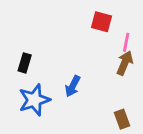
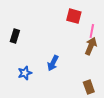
black rectangle: (25, 63) -> (15, 36), moved
blue star: (34, 100) -> (25, 73), size x0.6

